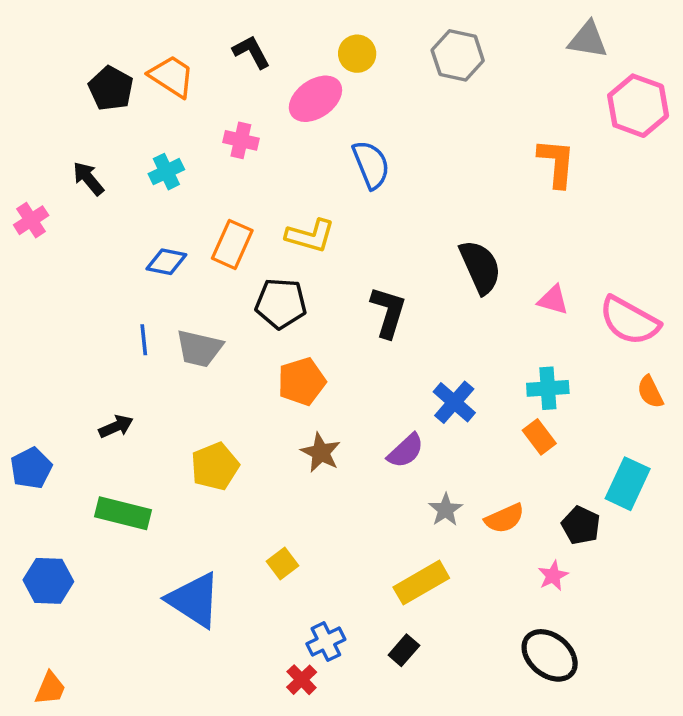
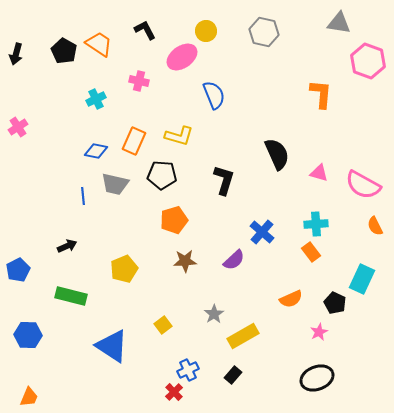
black arrow: (88, 179) -> (16, 54), moved, turned -125
gray trapezoid: (199, 348) -> (115, 184), moved
brown star: (321, 453) -> (185, 261), turned -30
gray star: (446, 510) -> (214, 314), moved
black ellipse: (550, 655) -> (317, 378), turned -60

